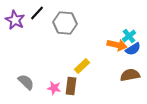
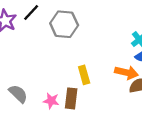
orange arrow: (117, 45) -> (126, 73), moved
yellow rectangle: (82, 66) -> (84, 75), turned -63

